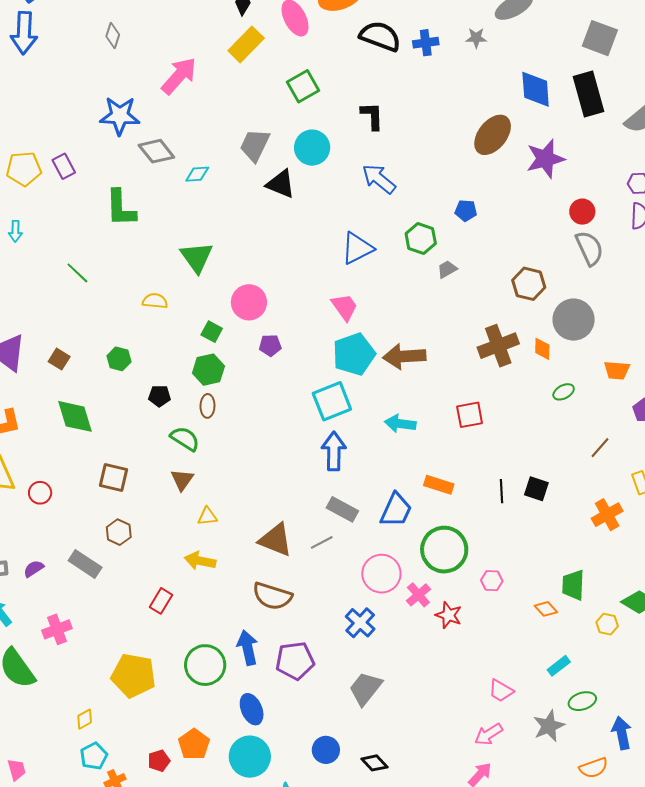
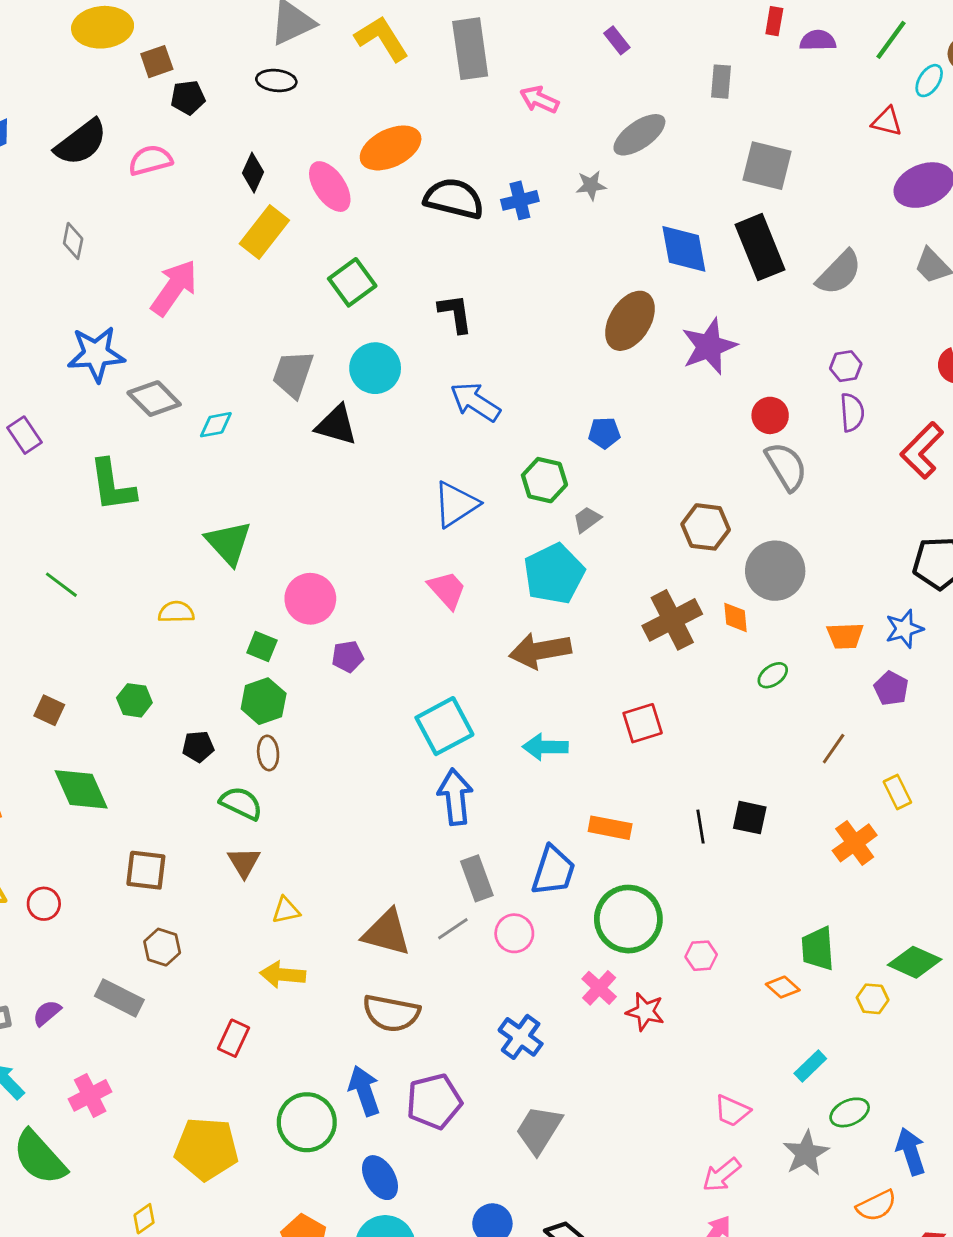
cyan pentagon: (354, 354) -> (554, 574), moved
gray rectangle: (342, 509) -> (477, 878), turned 48
pink circle: (381, 574) -> (514, 933), moved, size x0.7

